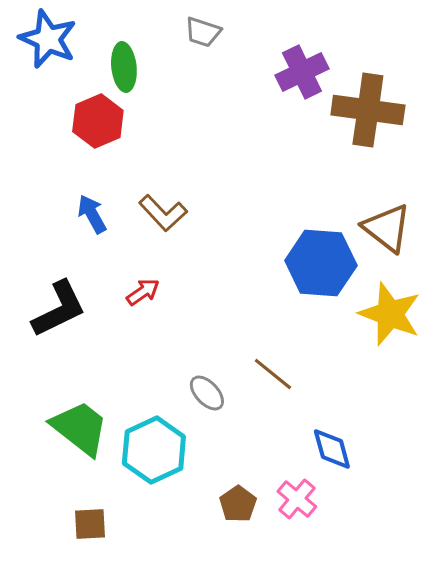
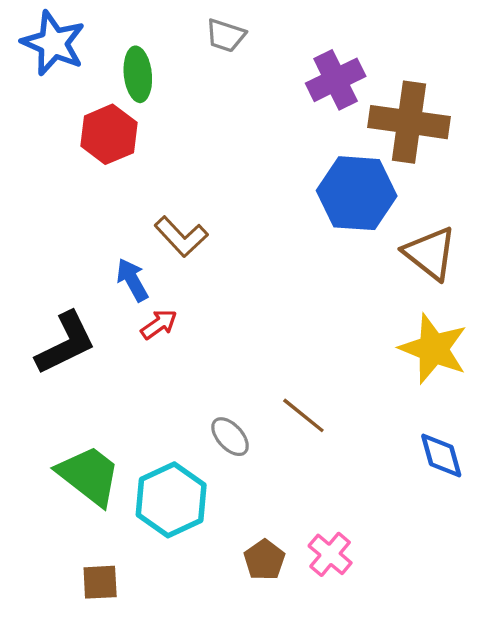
blue arrow: (92, 214) -> (132, 280), moved
blue hexagon: (321, 263) -> (357, 193), moved
blue diamond: (332, 449) -> (441, 455), moved

